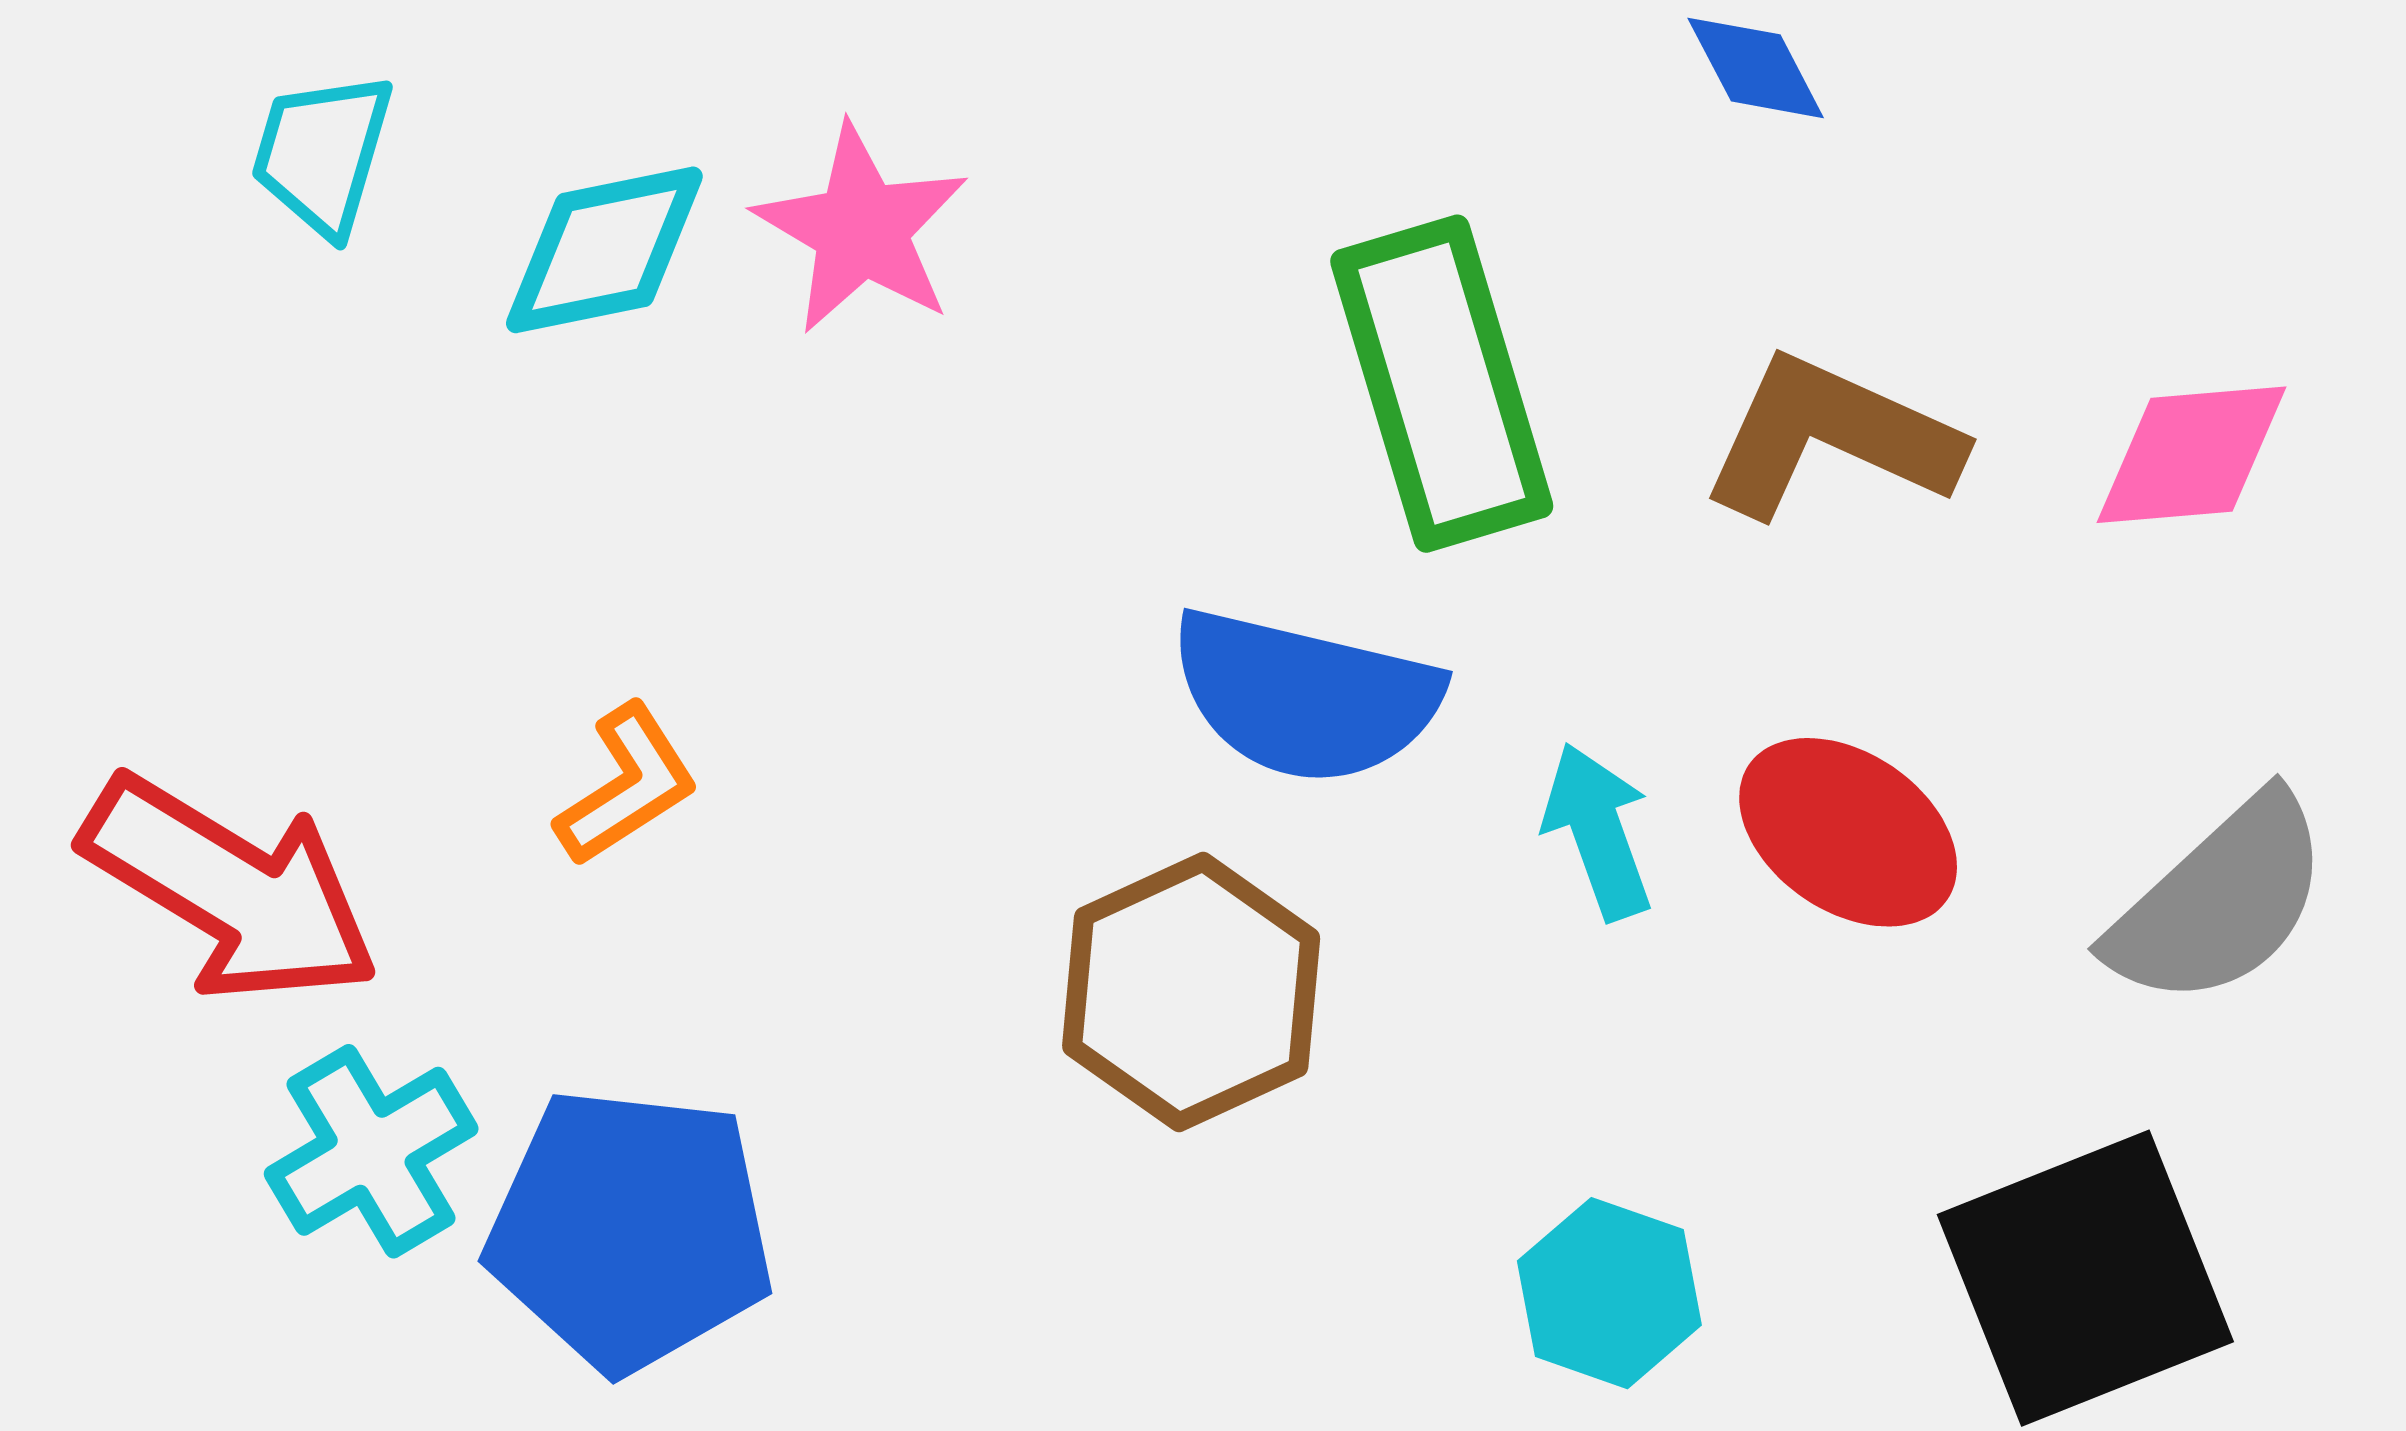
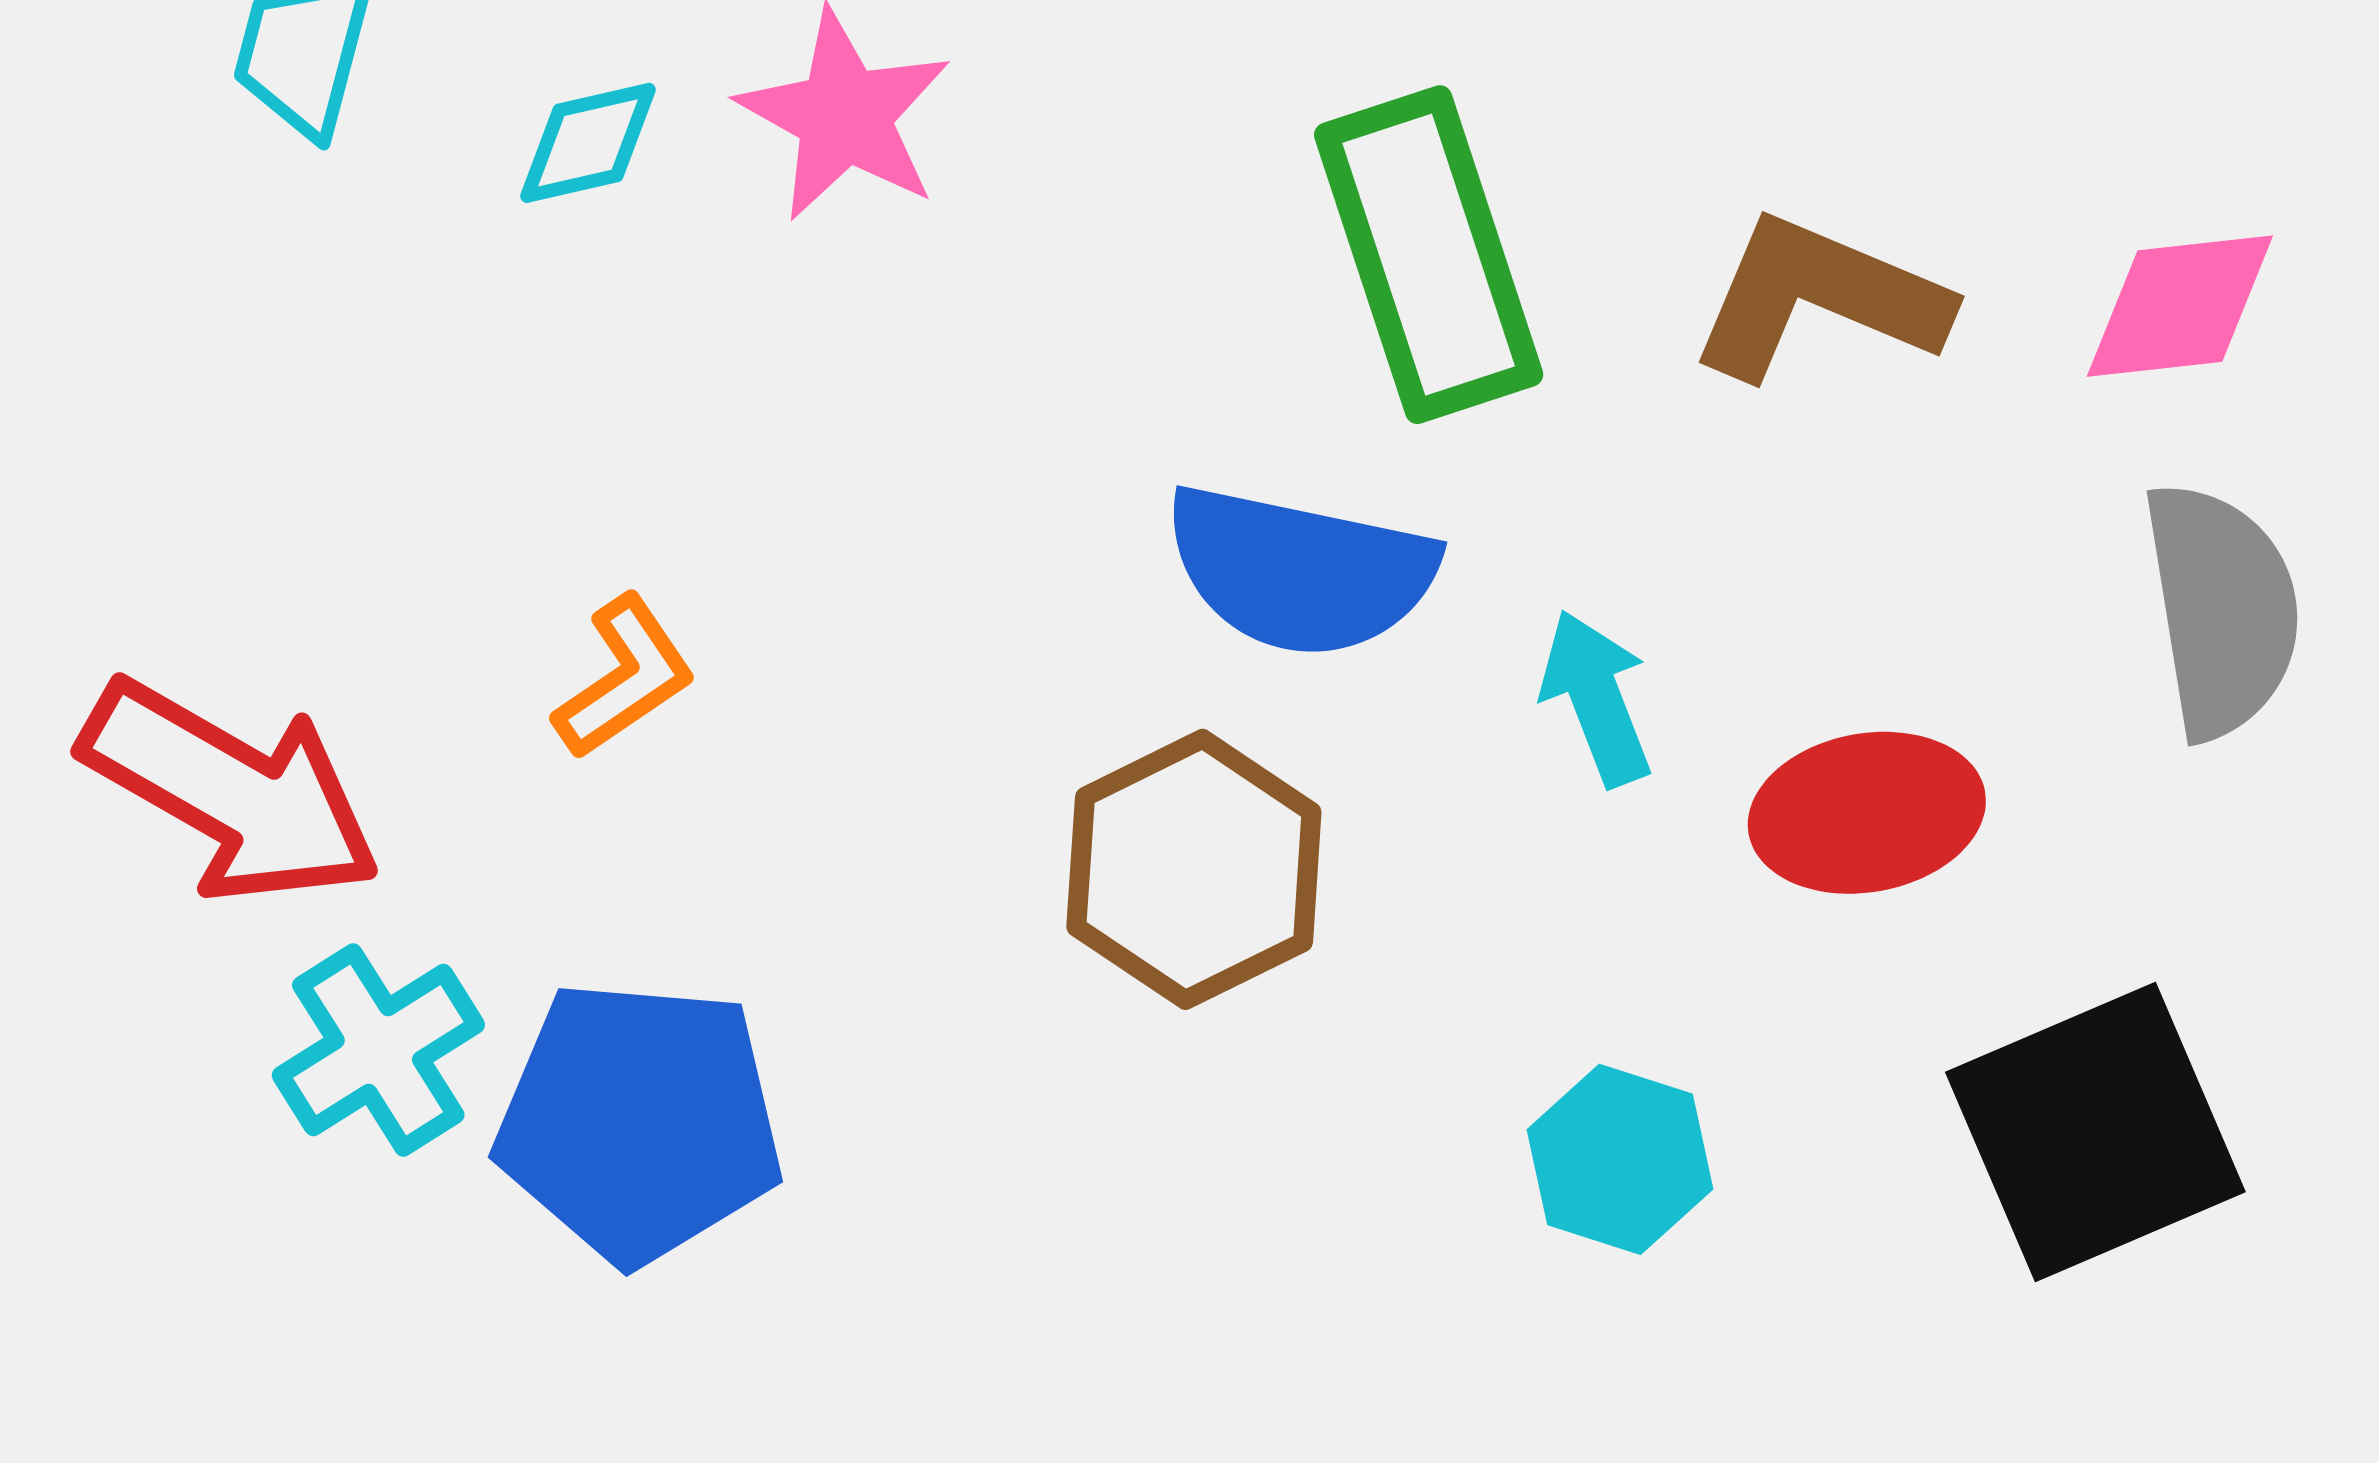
cyan diamond: (604, 250) -> (588, 143), size x0.7
red ellipse: (1848, 832) -> (1867, 813), moved, turned -43
gray semicircle: (2220, 901) -> (2222, 610), moved, turned -55

